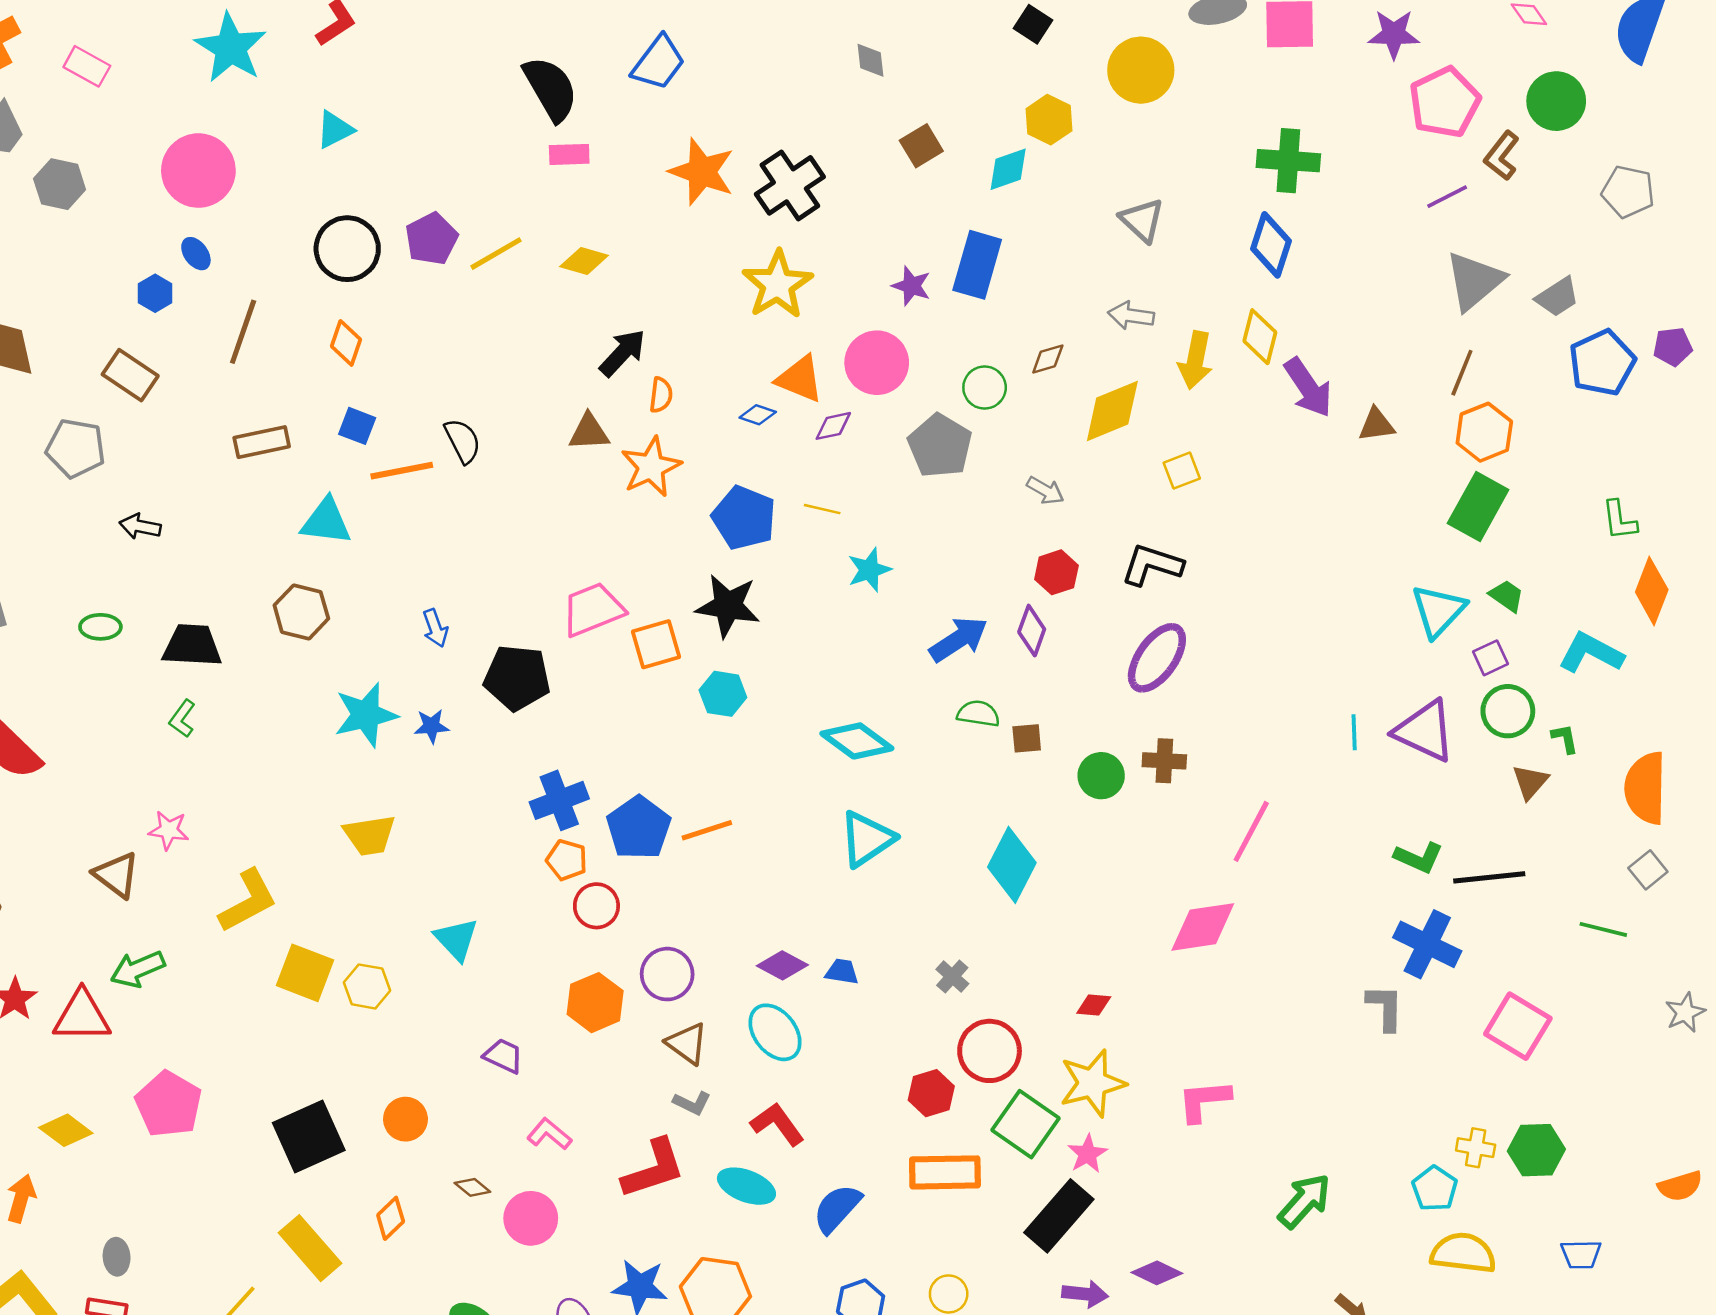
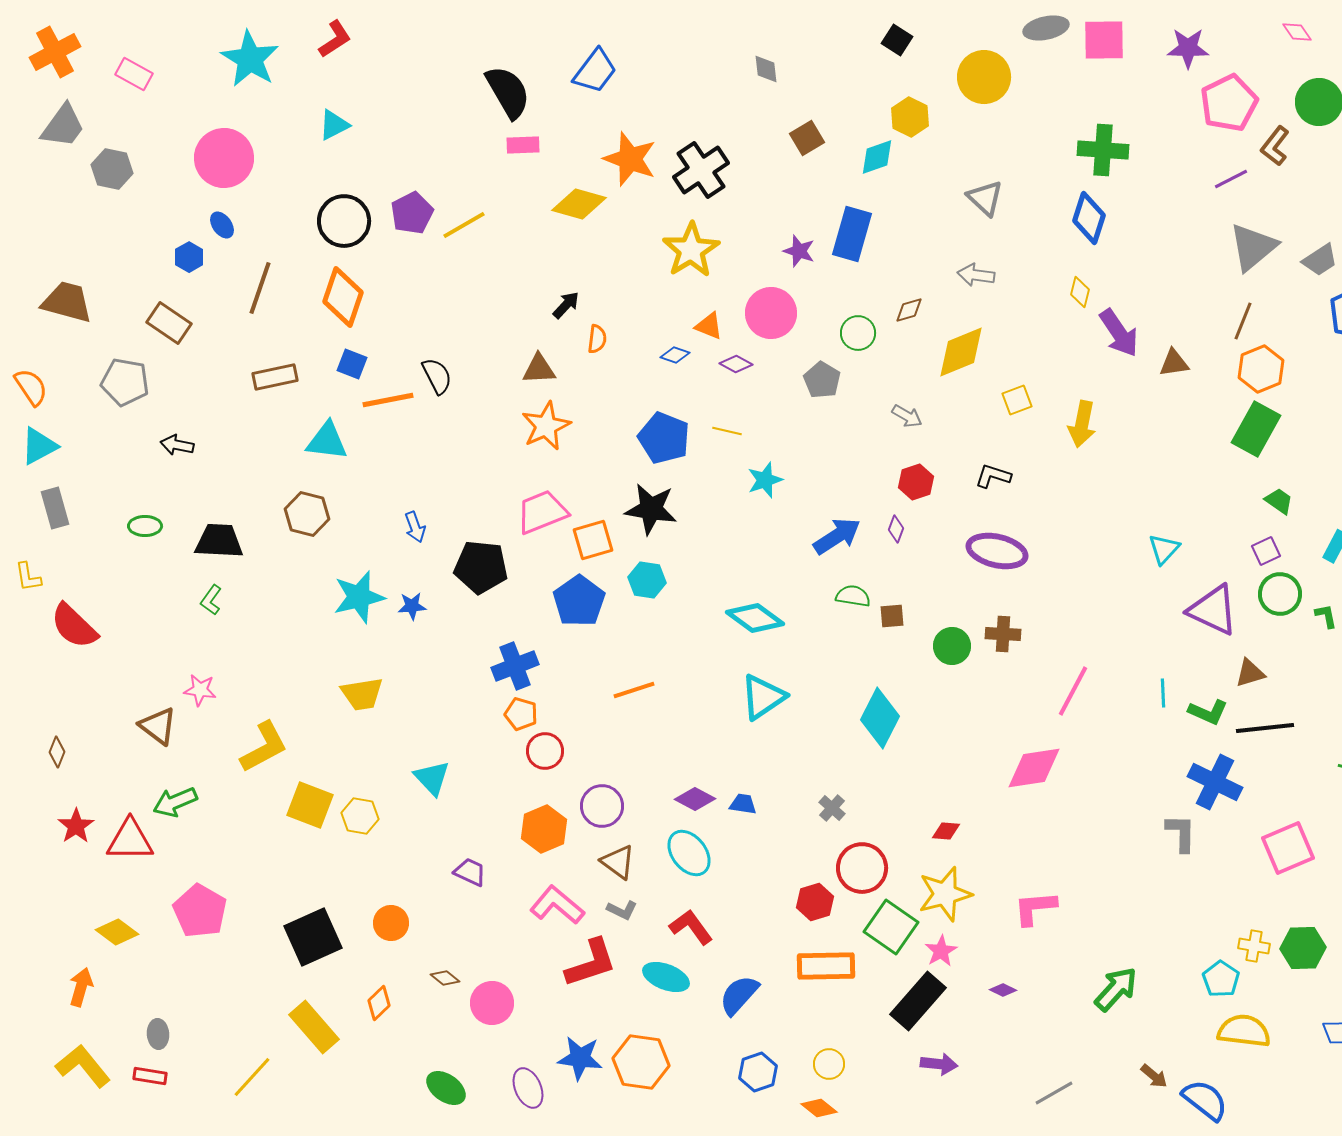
yellow diamond: (584, 261) -> (579, 204), moved, size x1.4
yellow diamond: (1260, 337) -> (1080, 292), size x0.7
orange diamond: (346, 343) -> (343, 297), size x1.6
black arrow: (622, 353) -> (566, 305), size x0.7
yellow arrow: (1195, 360) -> (1082, 424), moved
orange triangle: (800, 379) -> (709, 326), size x0.7
purple diamond: (833, 426) -> (736, 364), turned 40
gray pentagon: (940, 446) -> (822, 380), size x0.7
orange star: (651, 467) -> (546, 426), moved
black L-shape: (1152, 565) -> (993, 476), size x0.7
cyan triangle: (1438, 611) -> (1164, 549), moved, size x0.7
purple diamond: (1032, 631) -> (896, 529), size x0.7
purple ellipse: (1157, 658) -> (997, 551), turned 68
cyan line: (1354, 732) -> (1163, 693), moved
brown triangle: (1530, 782) -> (1250, 673), moved, turned 32
blue pentagon: (639, 828) -> (579, 601), moved
pink square: (1518, 1026) -> (1288, 848), turned 36
pink L-shape: (549, 1134) -> (557, 905), moved, size x1.5
purple diamond: (1157, 1273) -> (1003, 990), moved, size x0.7

